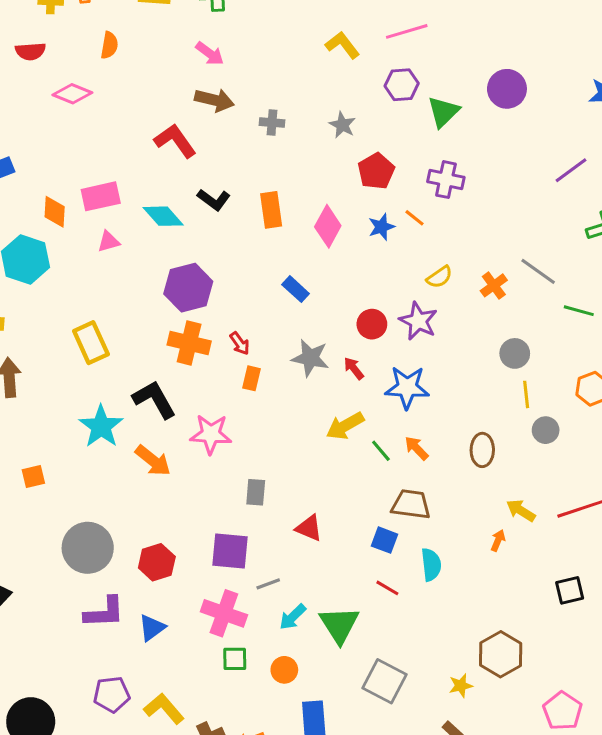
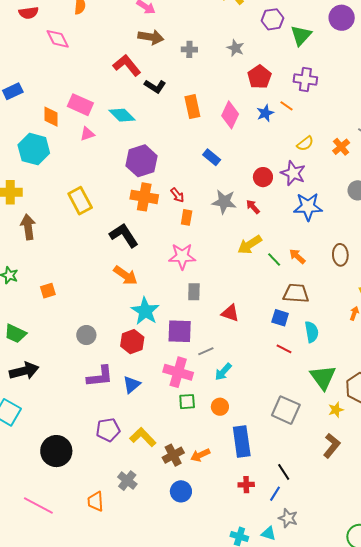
pink diamond: (72, 94) -> (58, 39), turned 45
pink rectangle: (101, 196) -> (80, 105), turned 40
black L-shape: (214, 200) -> (155, 86), moved
blue star: (407, 387) -> (308, 207), moved
cyan star: (101, 426) -> (145, 311), moved
pink star: (211, 434) -> (182, 256), moved
gray circle: (88, 548) -> (86, 335), size x0.6
green triangle: (339, 625) -> (323, 377), moved

